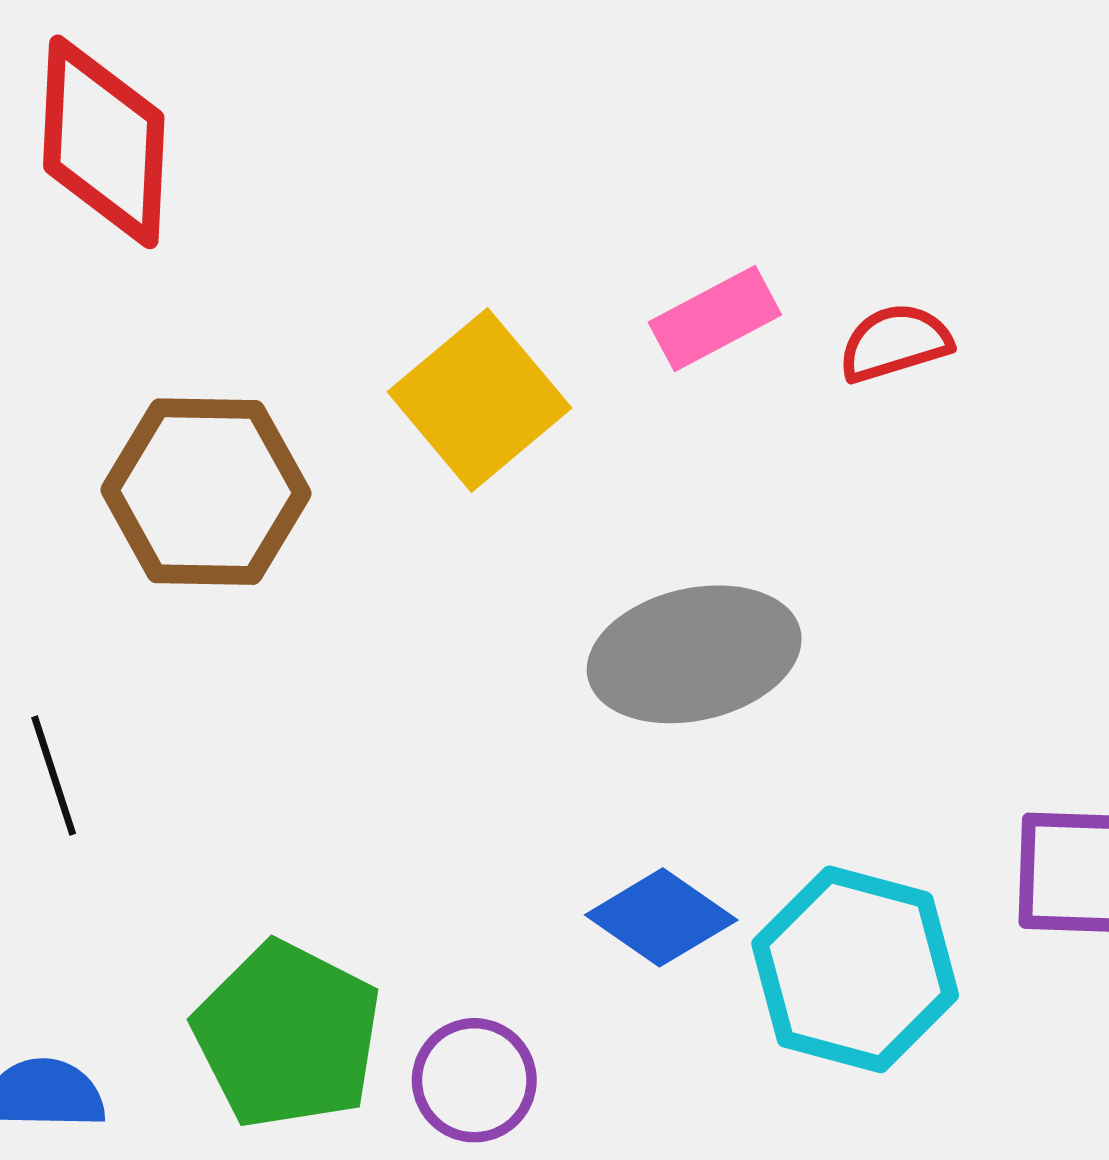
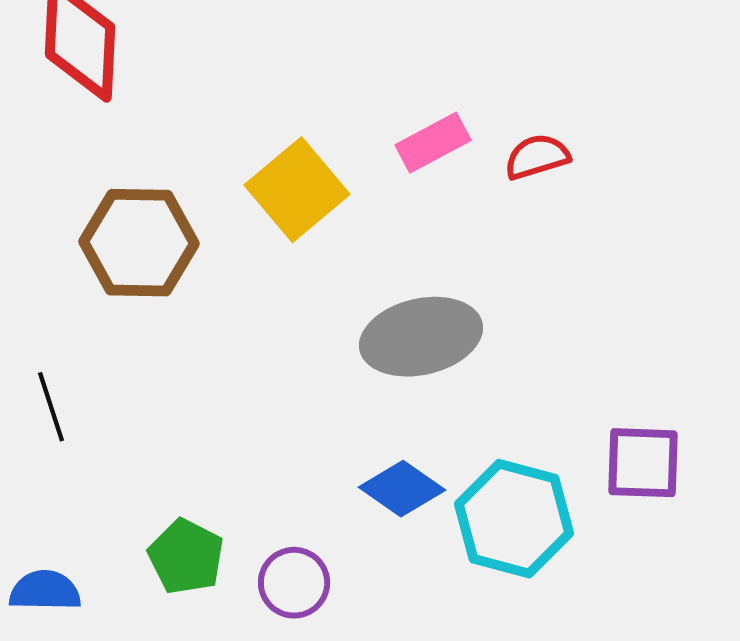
green pentagon: (287, 1035) -> (186, 557), size x0.7

